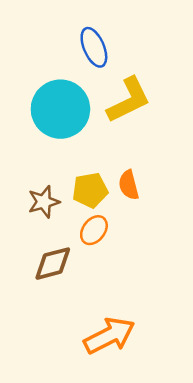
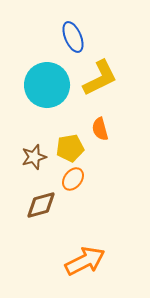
orange semicircle: (129, 185) -> (100, 129), moved

